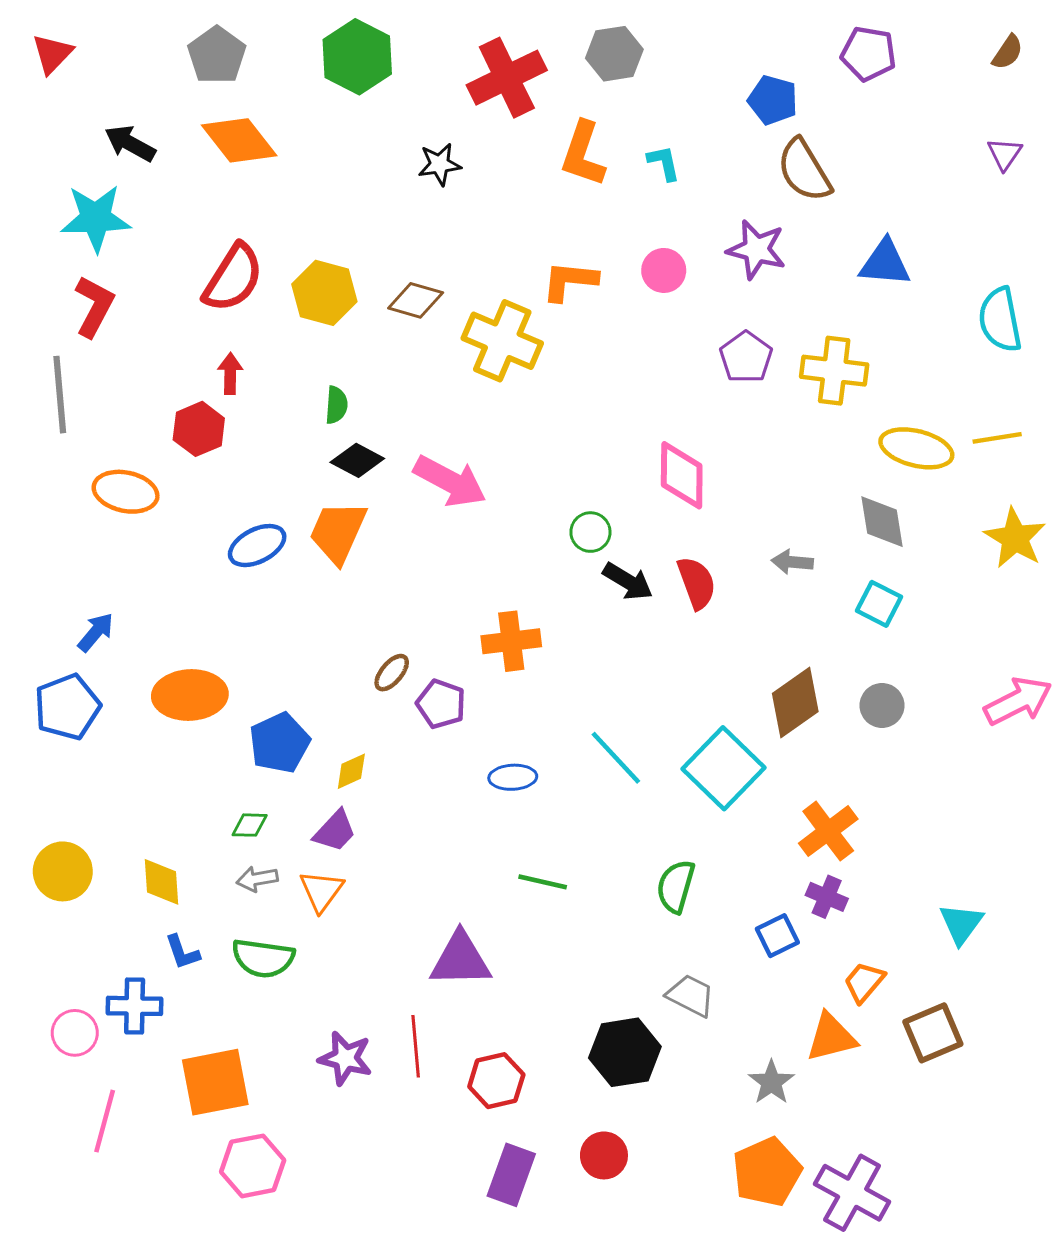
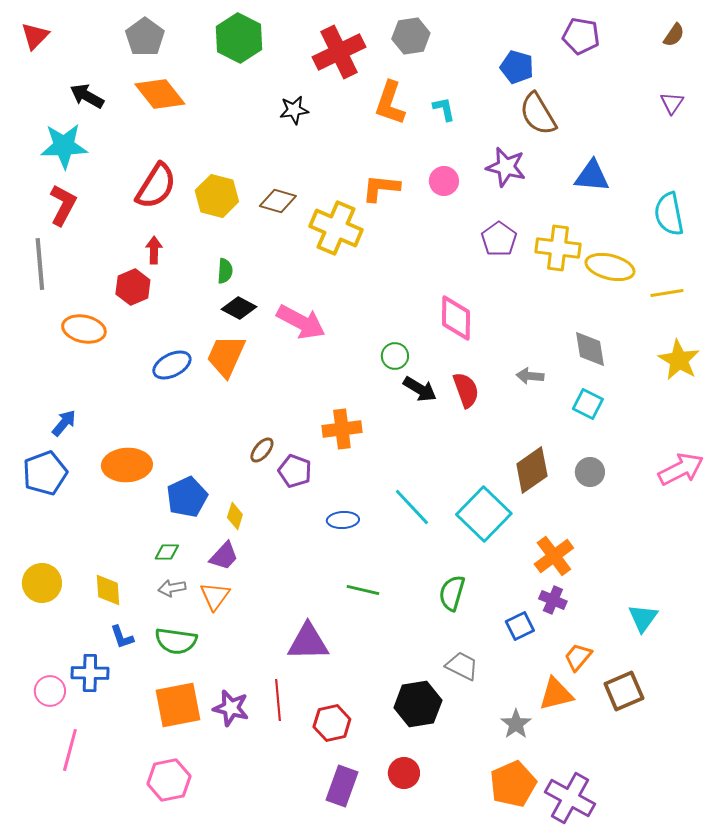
yellow ellipse: (916, 448) -> (610, 267), moved
yellow diamond: (351, 771) -> (235, 516), turned -48
orange square: (215, 1082) -> (178, 705), moved

